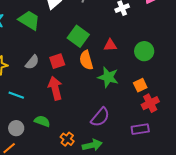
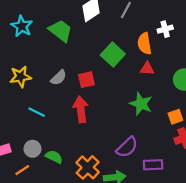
orange semicircle: (86, 60) -> (144, 44), moved
green semicircle: (42, 121) -> (54, 157), moved
purple rectangle: (140, 129) -> (153, 165), moved
orange cross: (67, 139) -> (88, 167), size x1.5

